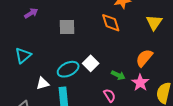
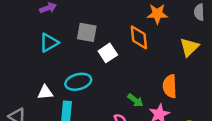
cyan triangle: (23, 55) -> (49, 43), moved
orange semicircle: (144, 58) -> (170, 86), turned -54
white square: (91, 63) -> (108, 53), moved

